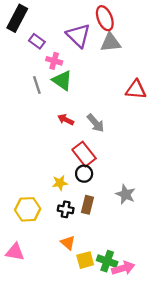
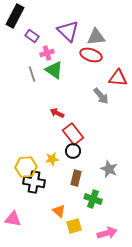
red ellipse: (105, 18) -> (91, 55), moved, turned -50
pink cross: (54, 61) -> (47, 53), turned -32
red arrow: (66, 120) -> (57, 113), moved
gray arrow: (96, 123) -> (101, 96), moved
yellow hexagon: (28, 209) -> (26, 167), moved
black cross: (66, 209) -> (34, 182), moved, size x1.5
green cross: (107, 261) -> (93, 199), moved

